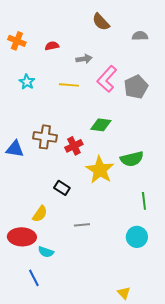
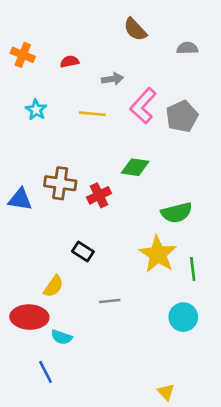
yellow star: (100, 170) -> (158, 254), moved

